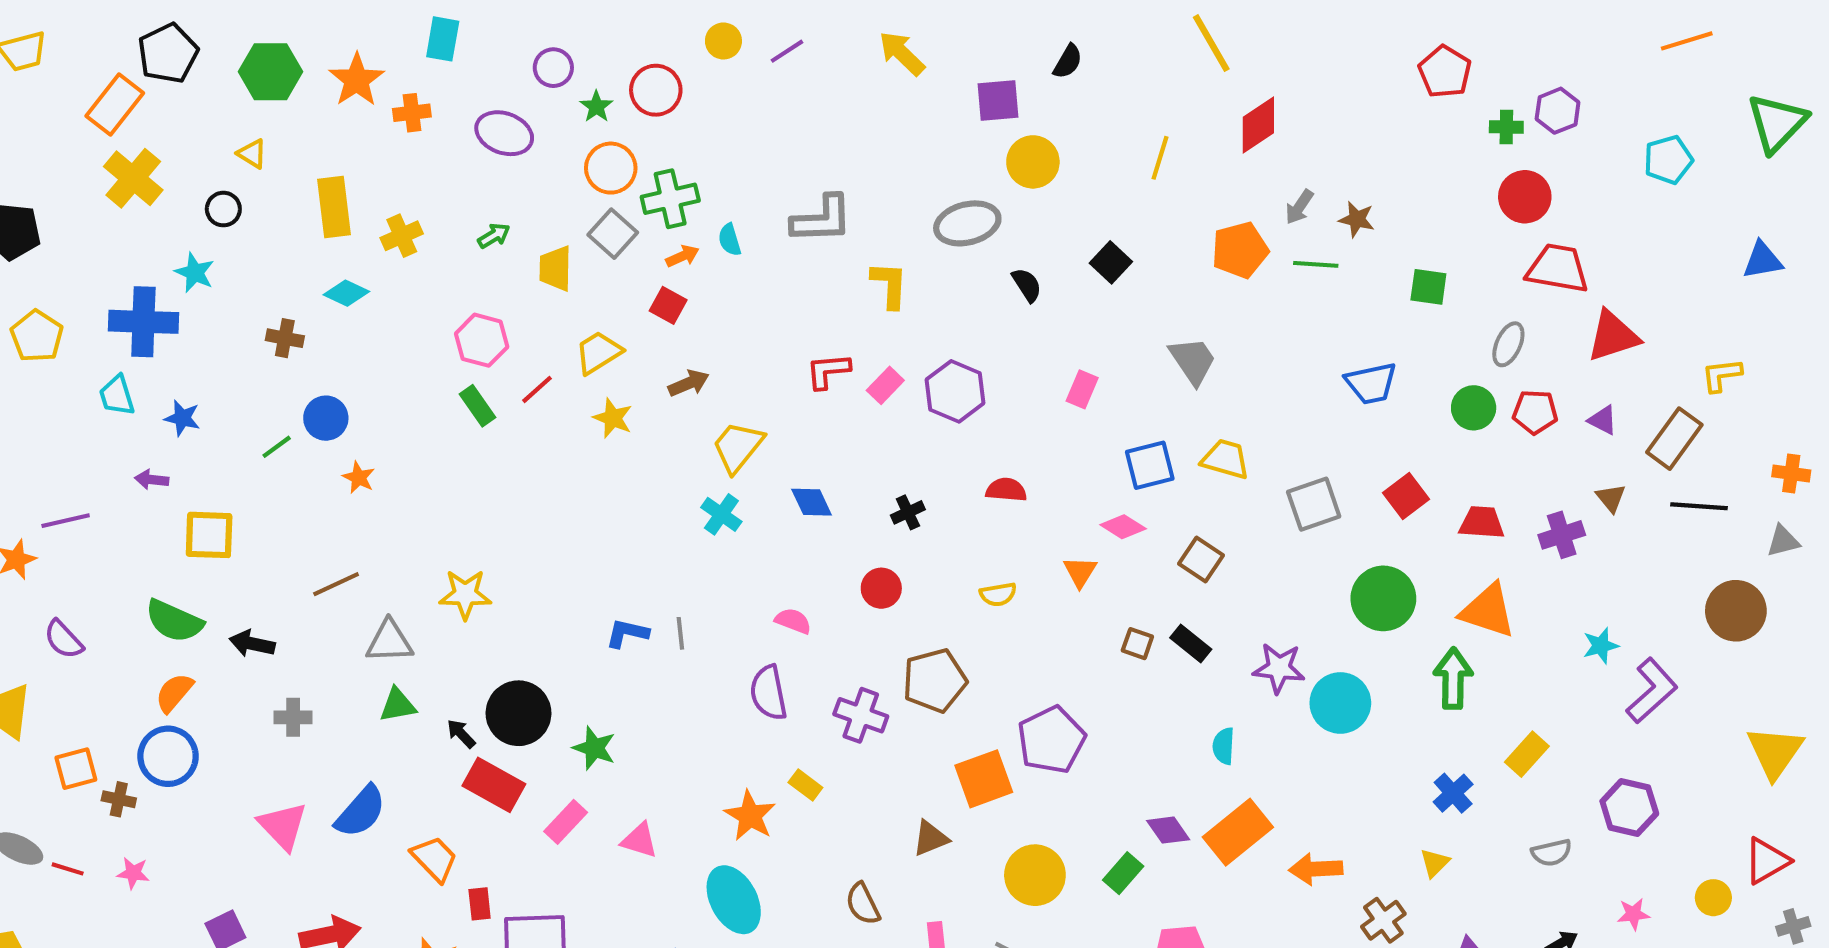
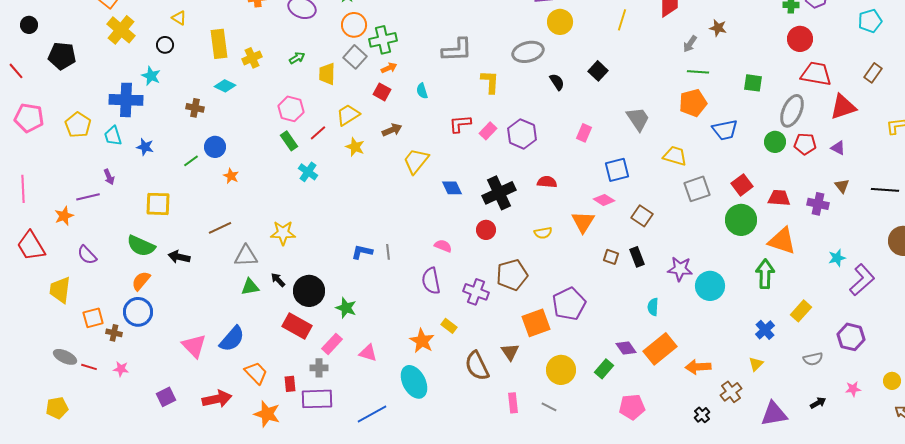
brown star: (1357, 219) -> (718, 28), moved
cyan semicircle: (730, 240) -> (422, 91), moved
orange pentagon: (1240, 250) -> (693, 103), moved
yellow pentagon: (37, 336) -> (78, 125), moved
gray ellipse: (1508, 344) -> (792, 111), size x1.5
brown rectangle: (1674, 439) -> (873, 73), moved, size x0.7
yellow trapezoid: (1226, 459) -> (675, 156), moved
purple arrow: (152, 480) -> (109, 177), moved, turned -119
black cross: (908, 512) -> (499, 193), size x2.0
cyan cross: (721, 514) -> (308, 172), moved
purple cross: (1562, 535) -> (818, 204), turned 30
orange triangle: (1080, 572) -> (583, 222), size x1.4
green circle: (1383, 598) -> (741, 220), moved
black rectangle: (1191, 644) -> (637, 257), turned 30
gray cross: (293, 717) -> (319, 368), moved
black arrow: (461, 734) -> (278, 280), moved
brown triangle: (930, 838) -> (510, 352), turned -42
orange trapezoid: (434, 859) -> (256, 373), moved
brown semicircle: (863, 904) -> (477, 366), moved, size x1.4

